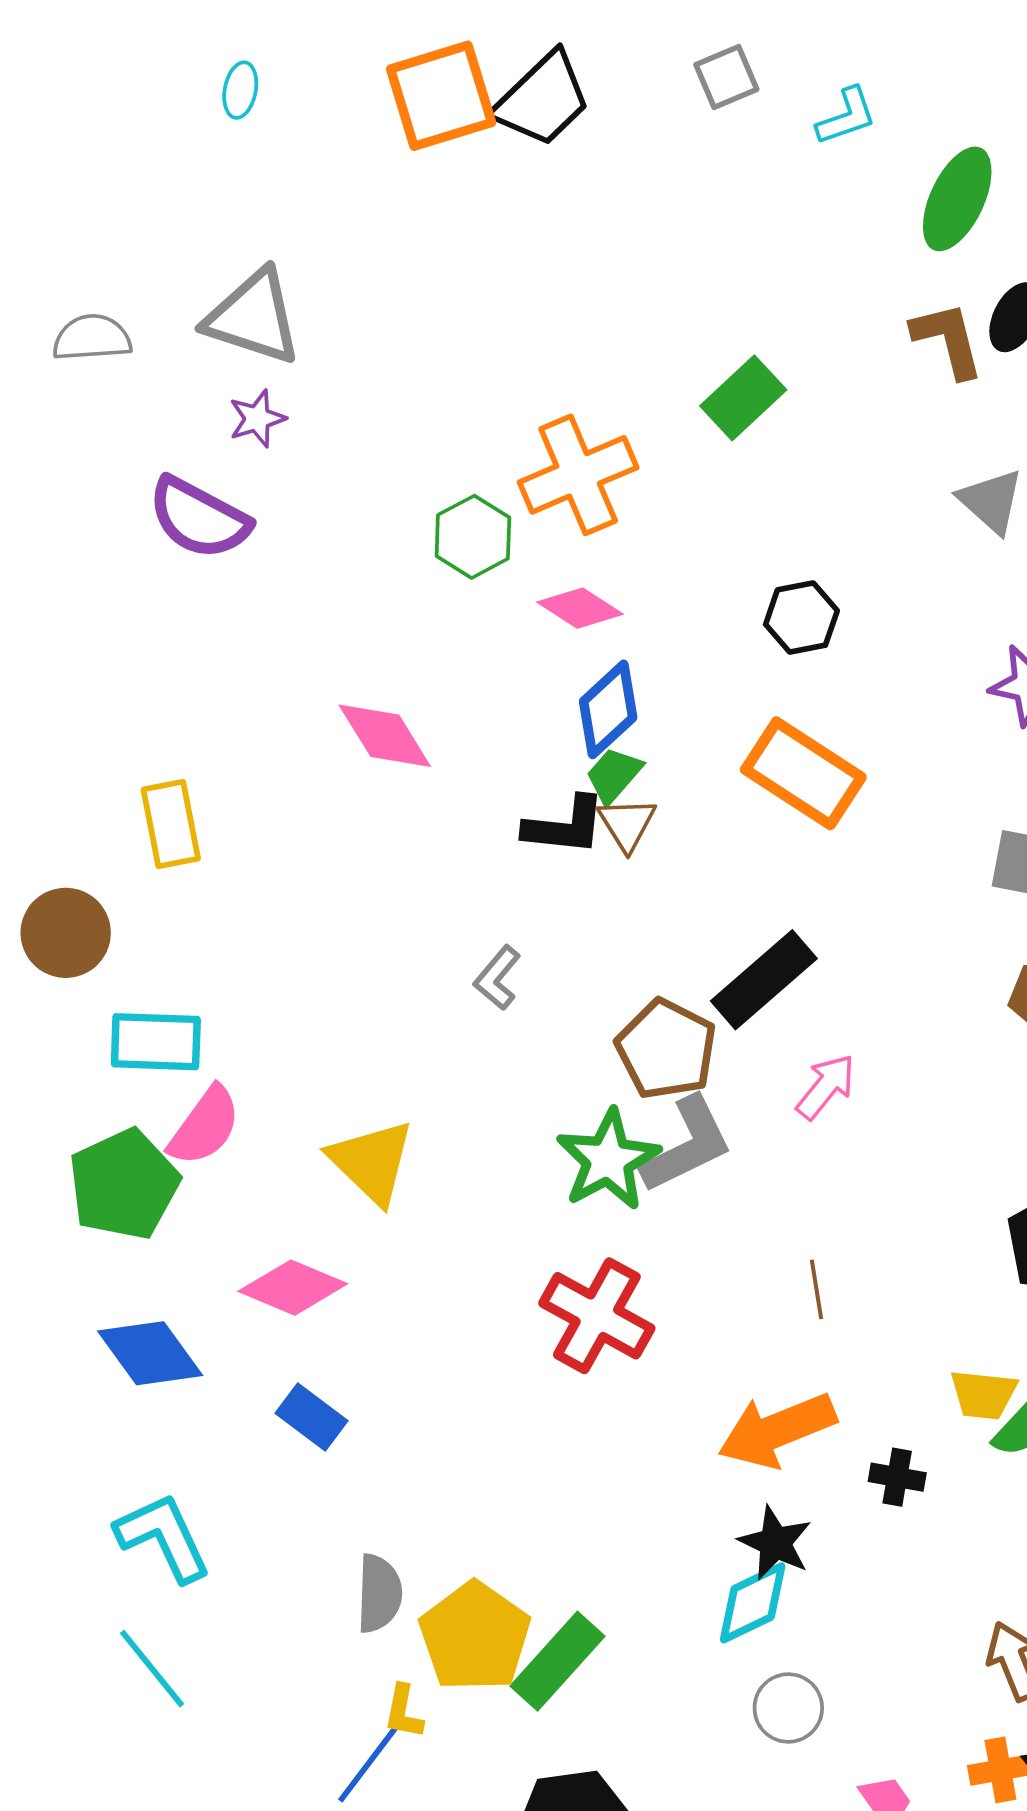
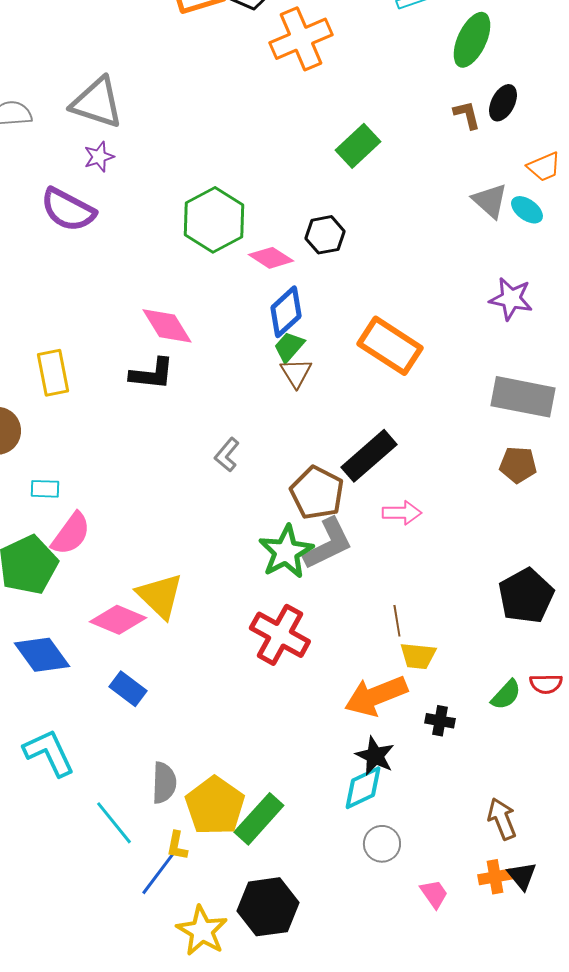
brown L-shape: (948, 340) -> (467, 115), size x0.7
orange cross: (578, 475) -> (301, 39), moved
green hexagon: (473, 537) -> (214, 220), size x1.5
black hexagon: (801, 618) -> (325, 235), moved
black L-shape: (565, 826) -> (152, 374), moved
cyan rectangle: (156, 1042) -> (45, 489), size x0.6
pink arrow: (826, 1087) -> (402, 513), turned 51
yellow triangle: (372, 1162) -> (160, 596), moved
yellow trapezoid: (983, 1395) -> (418, 656), moved
cyan line: (152, 1669) -> (114, 823), moved

